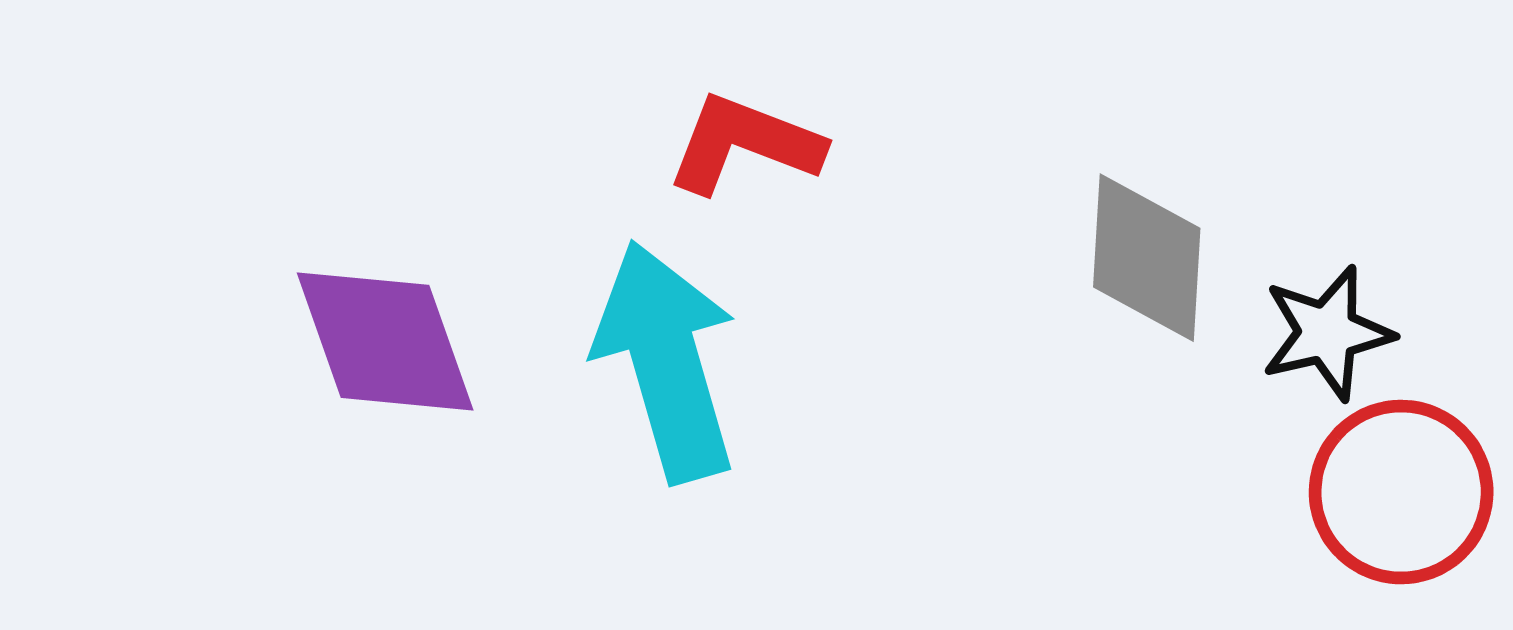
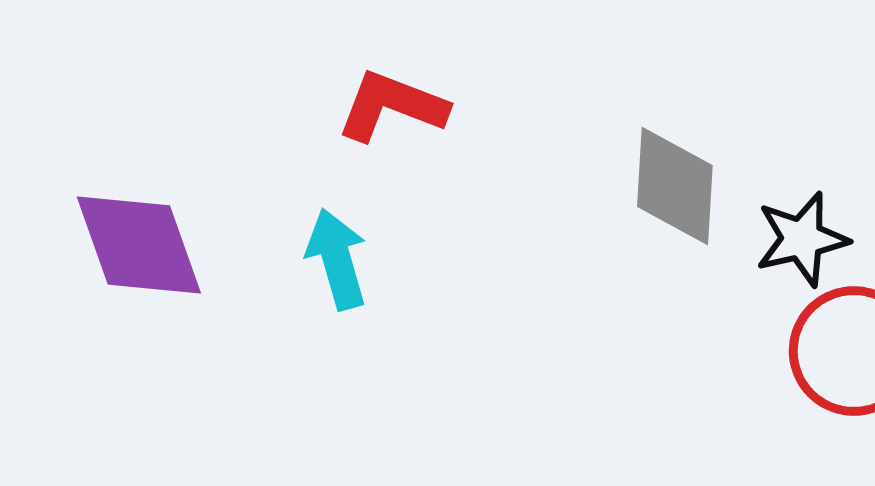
cyan arrow: (666, 361) -> (337, 259), size x0.6

